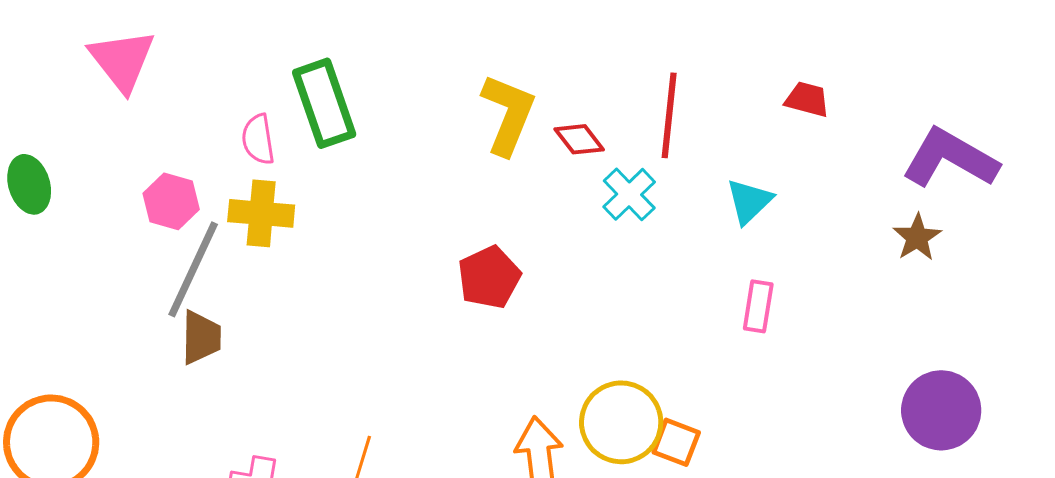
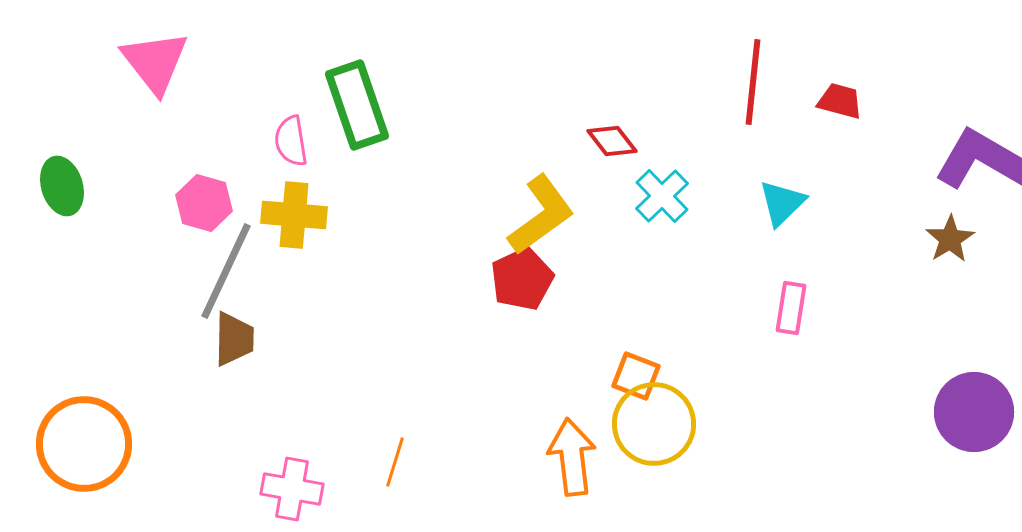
yellow L-shape: (508, 114) -> (541, 215), moved, turned 32
red line: (669, 115) -> (753, 82), moved
orange square: (676, 442) -> (636, 376), moved

